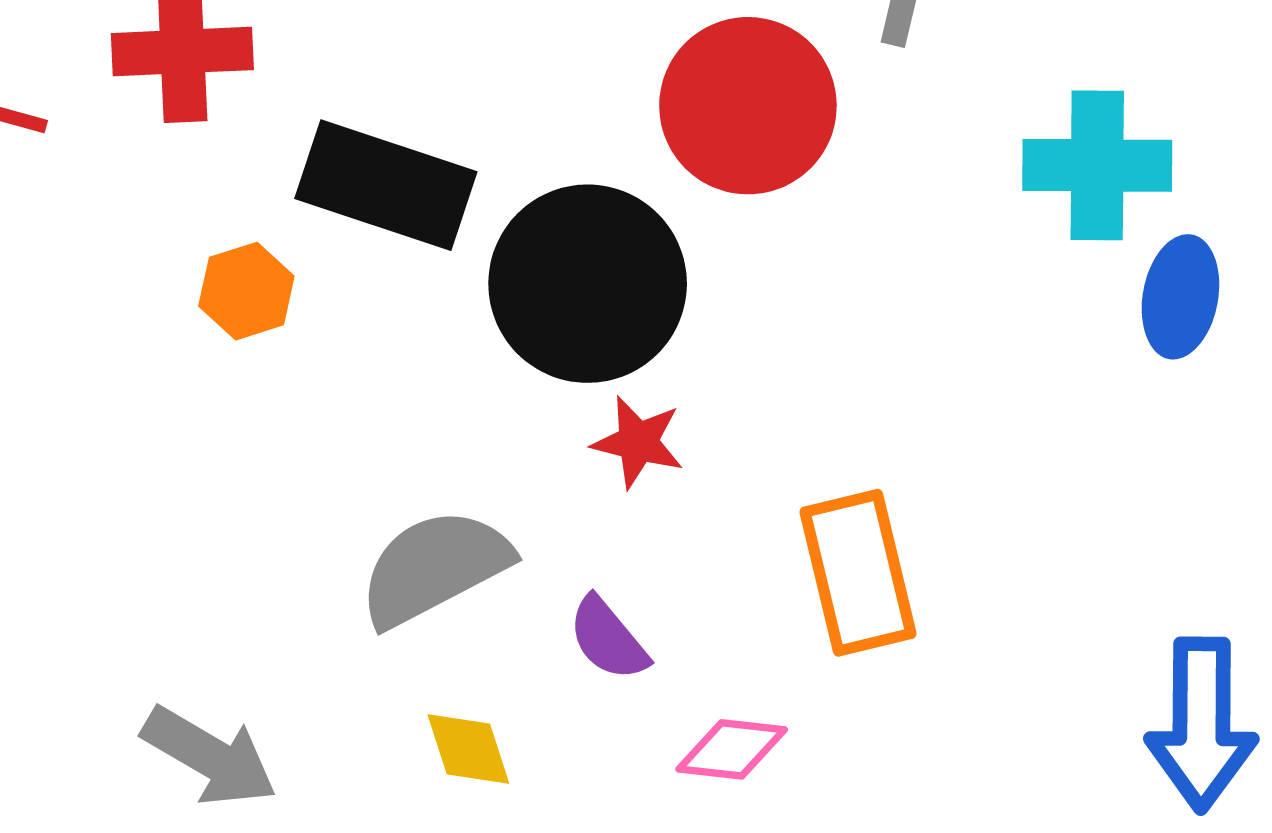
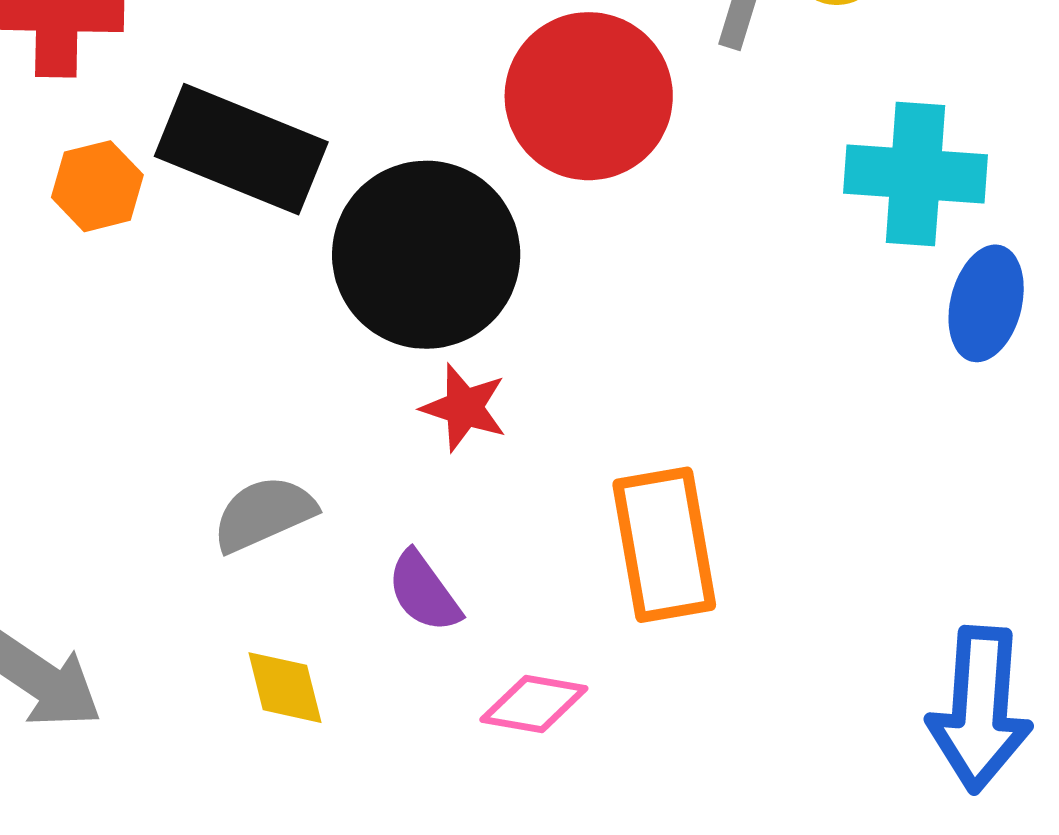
orange hexagon: (246, 291) -> (97, 186), moved
gray semicircle: (434, 567) -> (264, 514), size x0.7

